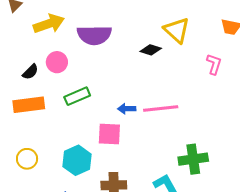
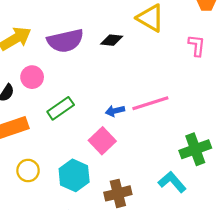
black diamond: (151, 50) -> (112, 40), moved
pink square: (109, 134) -> (102, 141), turned -35
yellow circle: (27, 159) -> (28, 171), moved

